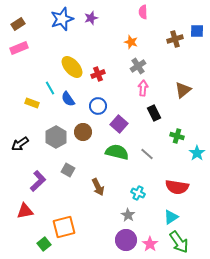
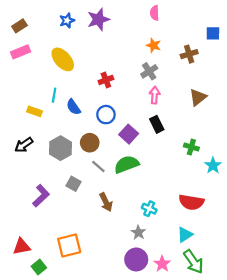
purple star: (91, 18) -> (98, 19), size x1.5
blue star: (62, 19) -> (67, 21), size x0.6
brown cross: (175, 39) -> (189, 54), moved
orange star: (131, 42) -> (154, 45), moved
yellow ellipse: (72, 67) -> (63, 59), moved
cyan line: (50, 88) -> (54, 95), turned 40
black rectangle: (154, 113) -> (157, 124), moved
black arrow: (20, 144) -> (24, 145), moved
green semicircle: (117, 152) -> (126, 164), turned -35
gray line: (147, 154) -> (98, 166), moved
red triangle: (25, 211) -> (22, 247), moved
green square: (44, 244) -> (39, 267), moved

